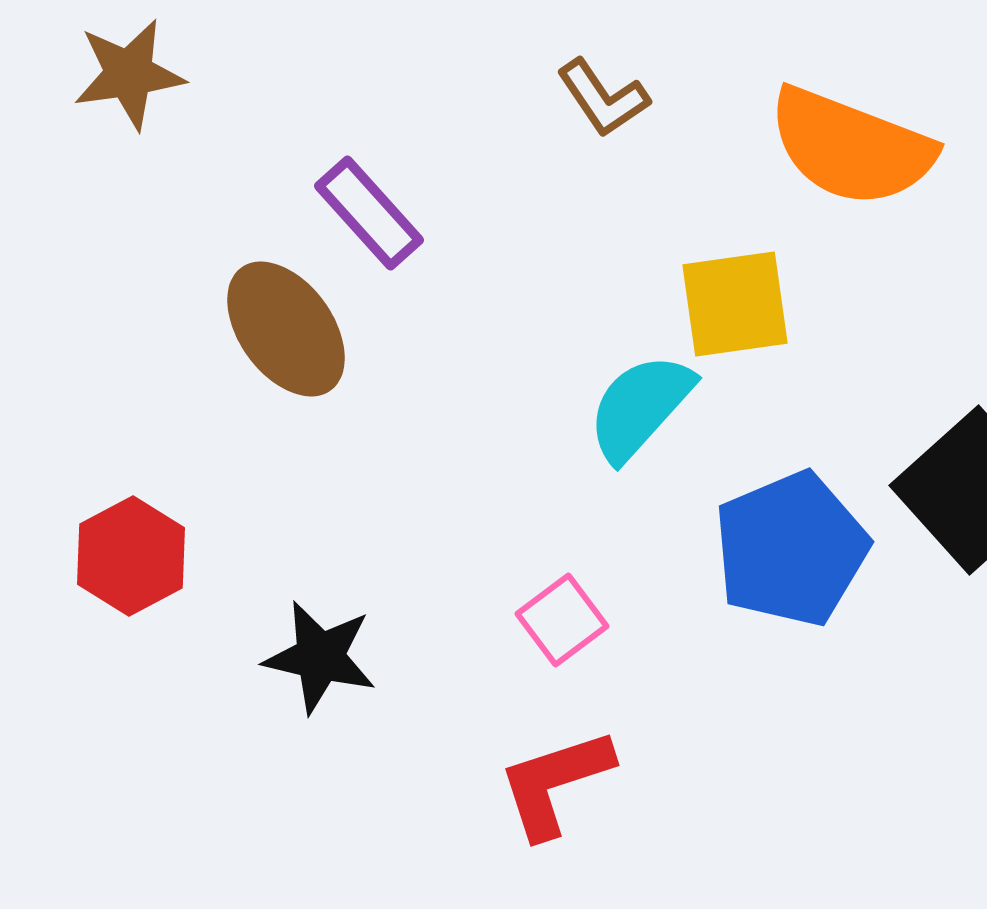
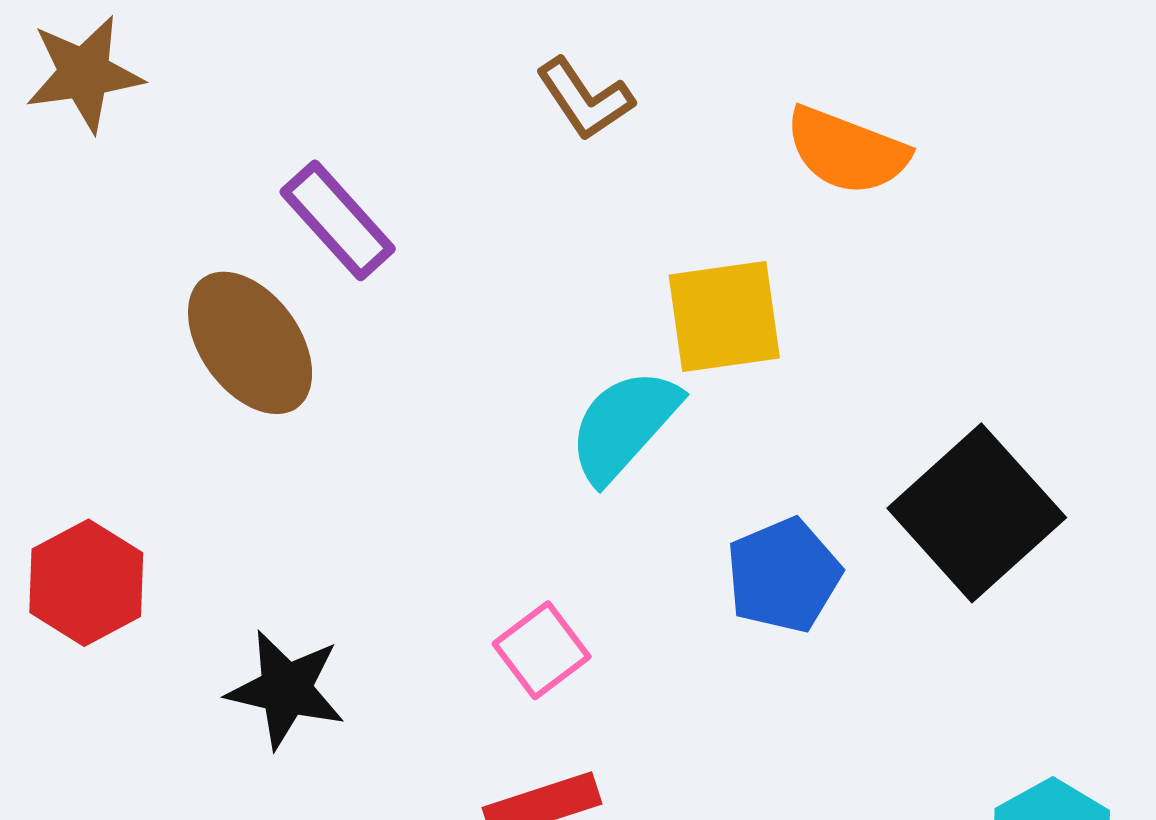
orange semicircle: (851, 147) -> (847, 151), size x0.7
blue pentagon: (791, 549) -> (783, 575), size x0.7

